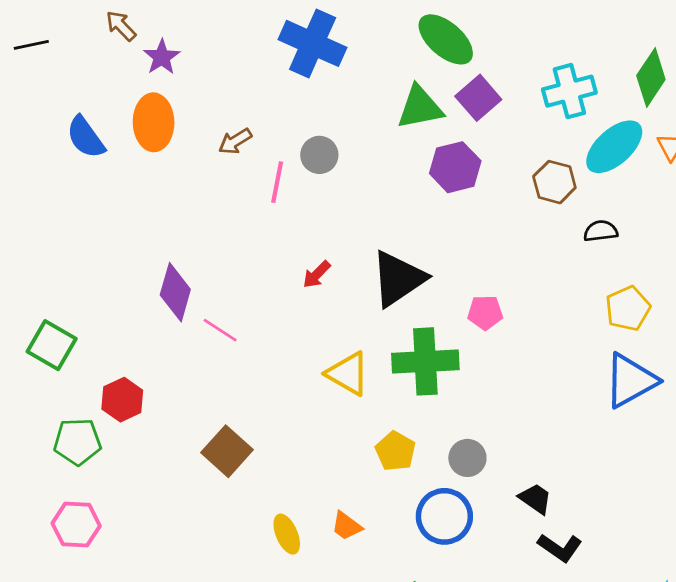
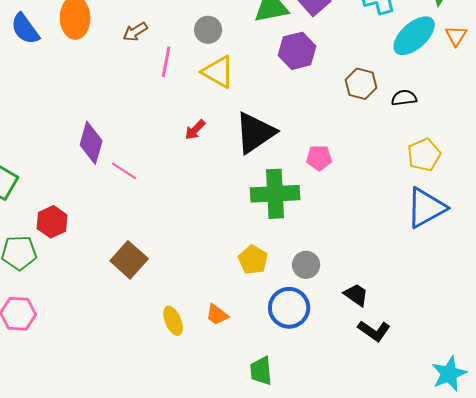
gray circle: (319, 155) -> (208, 30), moved
brown hexagon: (554, 182) -> (361, 84), moved
yellow triangle: (348, 374) -> (218, 72), moved

